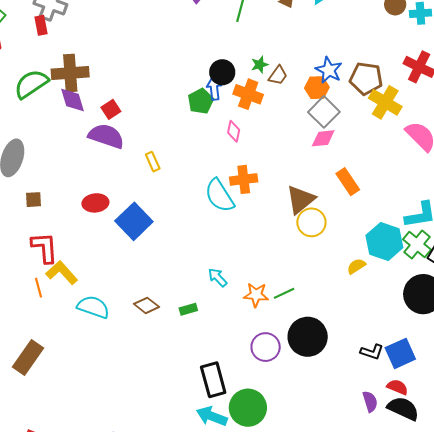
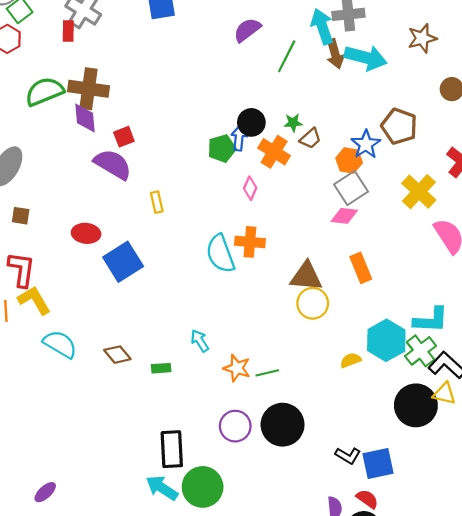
brown pentagon: (366, 79) -> (399, 126), moved
brown triangle: (301, 200) -> (306, 276), turned 32

